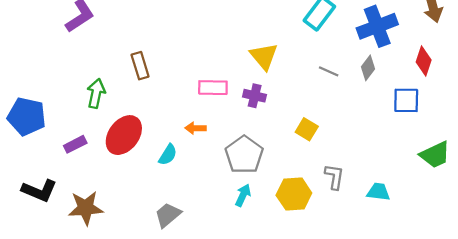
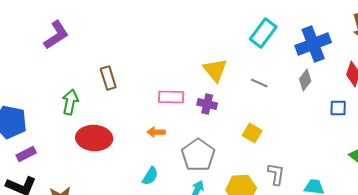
gray line: (329, 71) -> (259, 83), moved
blue square: (406, 100) -> (338, 108), size x0.7
red ellipse: (124, 135) -> (94, 138), turned 56
purple rectangle: (75, 144) -> (26, 154), moved
cyan semicircle: (168, 155) -> (150, 176), moved

